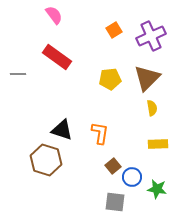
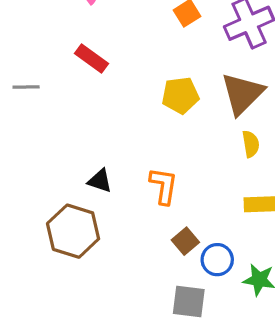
red rectangle: (57, 57) -> (91, 58), size x0.7
black triangle: (62, 130) -> (100, 181), size x0.7

